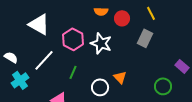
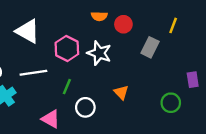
yellow line: (151, 13) -> (173, 25), moved, turned 48
white line: (44, 60) -> (33, 73), turned 40
purple rectangle: (182, 66) -> (193, 80), turned 40
white circle: (100, 87) -> (85, 107), moved

